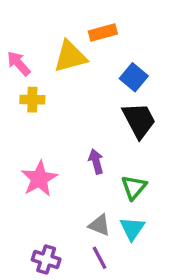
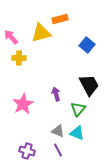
blue square: (134, 77) -> (87, 45), moved
black trapezoid: (139, 120) -> (89, 85), moved
cyan triangle: (132, 229) -> (77, 133), turned -42

